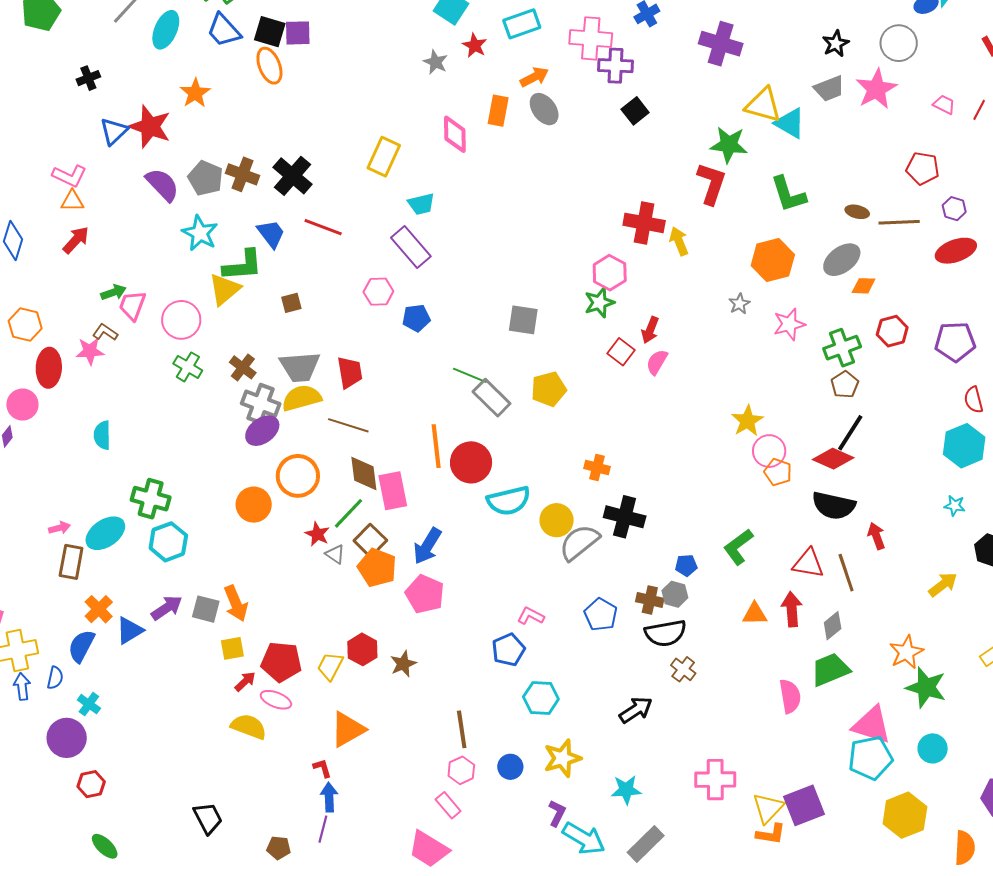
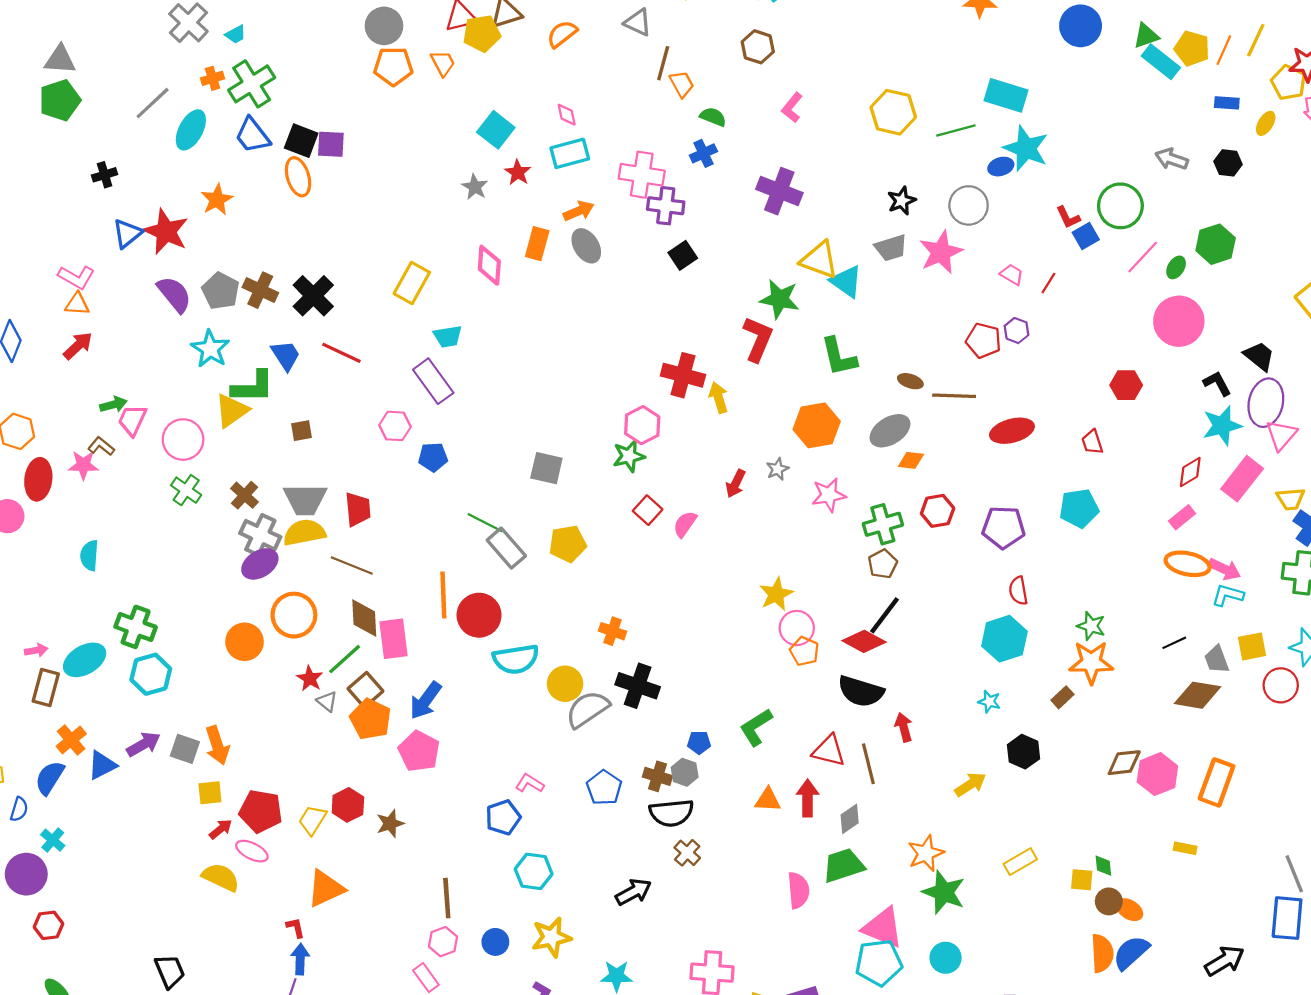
purple hexagon: (954, 209) -> (1016, 331), moved
red arrow: (650, 330) -> (736, 484), moved

